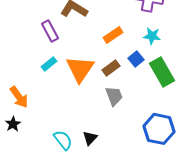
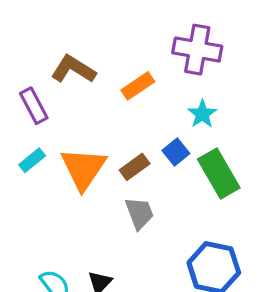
orange rectangle: (113, 35) -> (138, 86), moved
cyan star: (152, 36) -> (202, 114), turned 30

